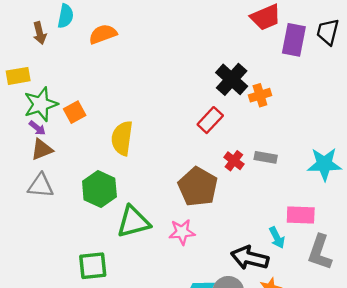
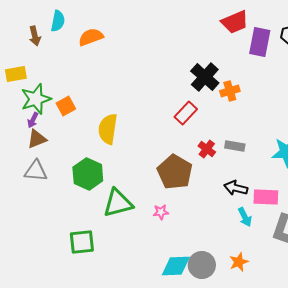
purple arrow: (37, 128) -> (33, 120), turned 77
pink star: (182, 232) -> (161, 212), size x0.7
black arrow: (250, 258) -> (236, 188), moved, size x0.7

